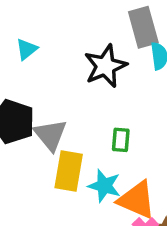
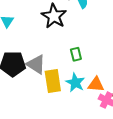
cyan star: (104, 186) -> (75, 83), turned 30
orange triangle: (137, 200) -> (96, 84), size x0.7

